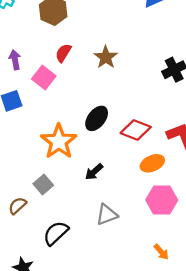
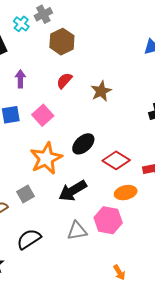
pink square: (44, 78) -> (43, 115), moved
black arrow: (94, 172) -> (73, 191), size x1.6
pink hexagon: (162, 200) -> (108, 220), moved

